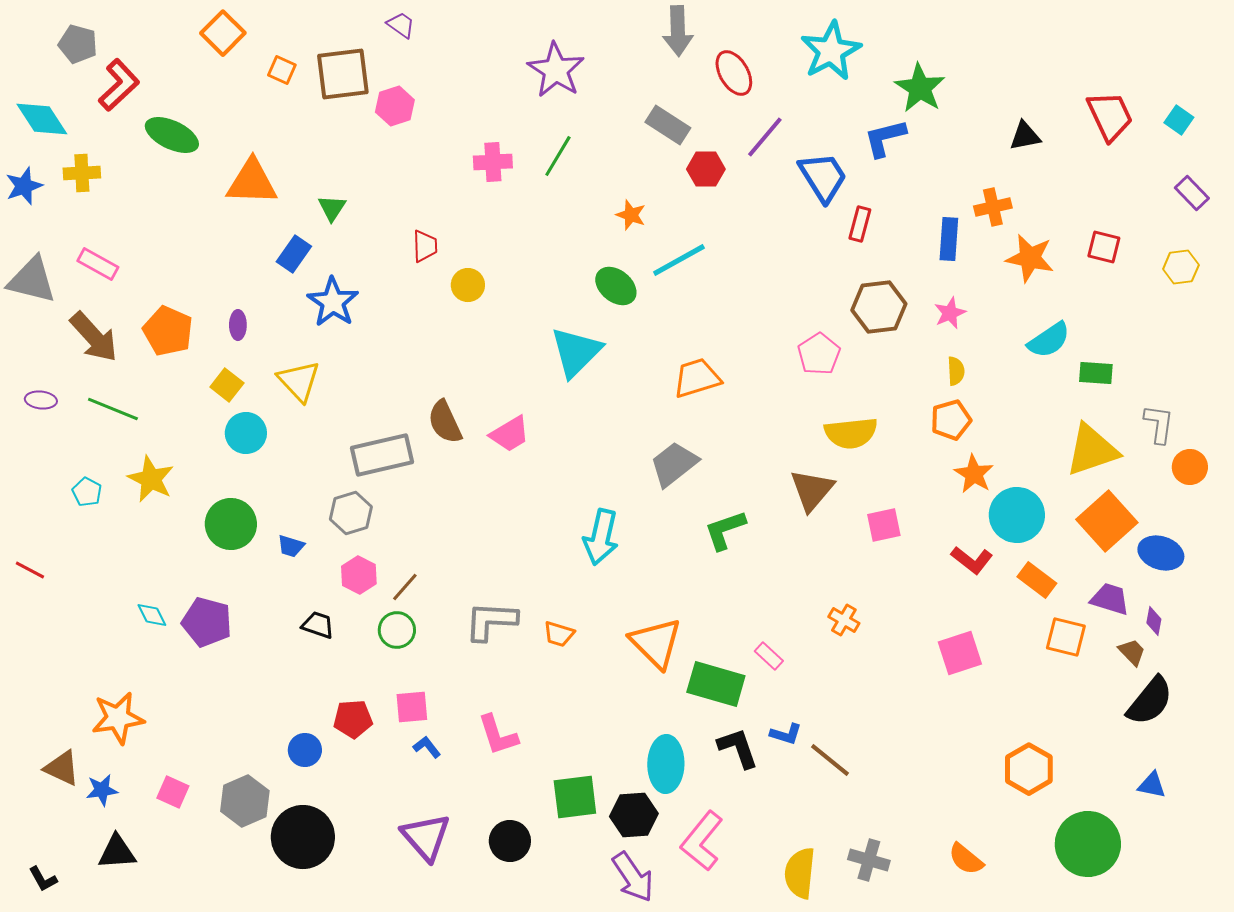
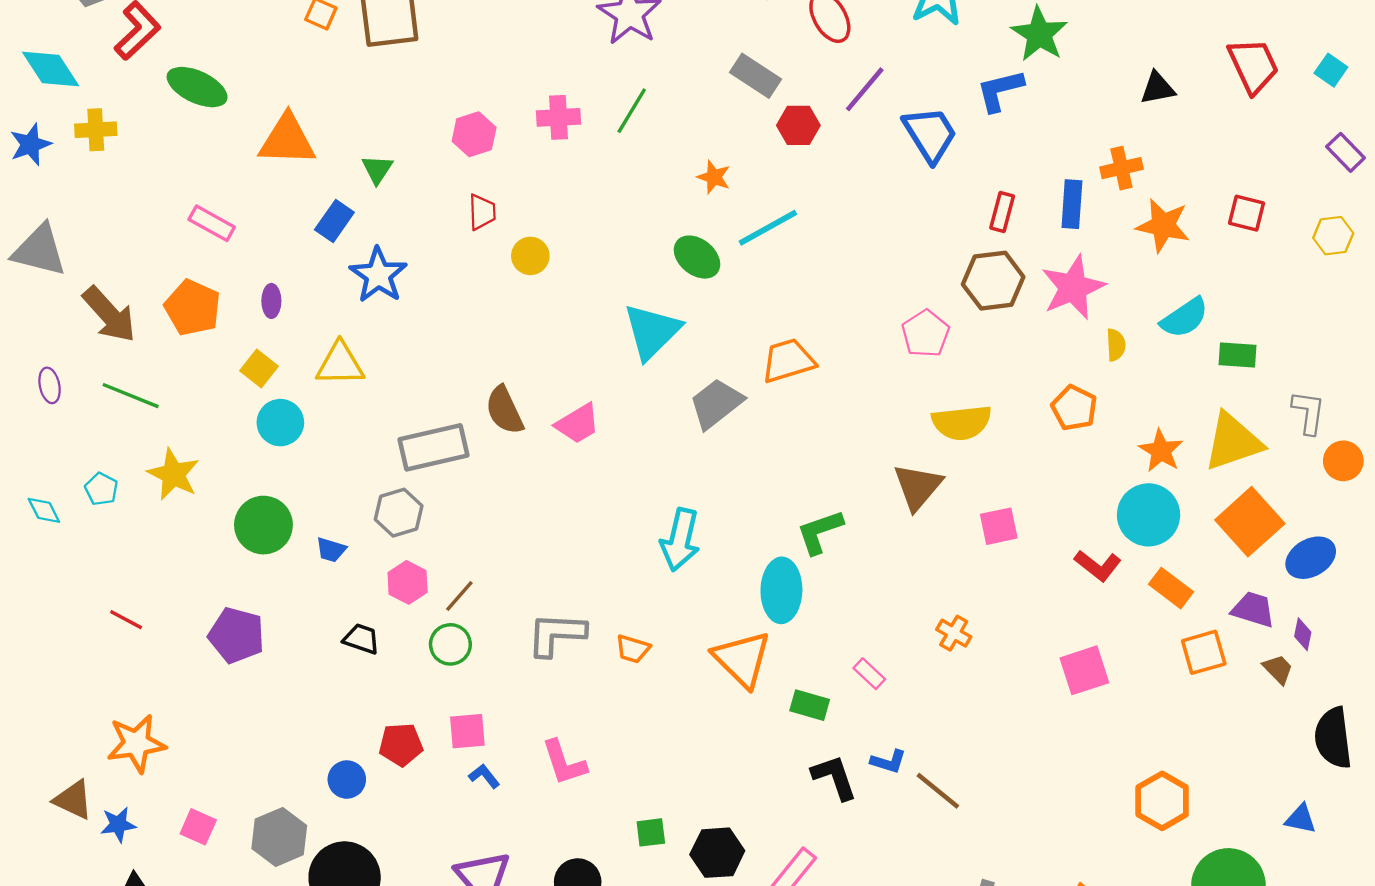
pink hexagon: (395, 106) -> (474, 134), moved
red rectangle: (860, 224) -> (1002, 212), moved
pink rectangle: (98, 264) -> (212, 223), moved
pink star: (950, 313) -> (1073, 287), size x1.8
yellow semicircle: (956, 371) -> (1116, 345), moved
yellow triangle: (299, 381) -> (340, 364), turned -48
purple ellipse: (41, 400) -> (50, 385), turned 72
orange pentagon: (951, 420) -> (1074, 408), turned -30
gray trapezoid: (674, 464) -> (716, 403), moved
orange star: (974, 474) -> (1161, 451), moved
blue ellipse: (1161, 553) -> (1311, 558), turned -48
red line: (30, 570) -> (126, 620), moved
cyan diamond: (152, 615) -> (44, 510), moved
orange square: (1066, 637) -> (1204, 652), turned -30
green rectangle: (716, 684) -> (810, 705), size x0.6
black semicircle: (1150, 701) -> (1333, 738), moved, turned 134
cyan ellipse: (666, 764) -> (781, 590), moved
green square: (575, 797) -> (651, 832), size x0.6

